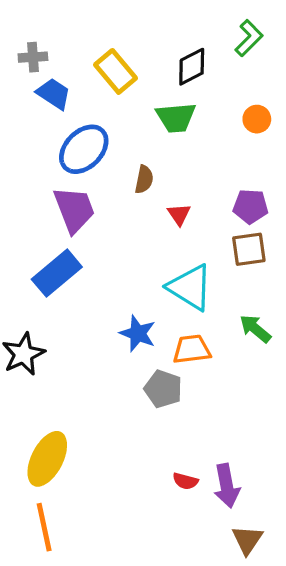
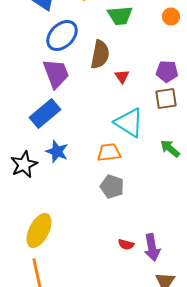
brown semicircle: (144, 179) -> (100, 54), size x1.6
blue star: (138, 333) -> (57, 152), moved
orange trapezoid: (192, 349) -> (109, 152), moved

